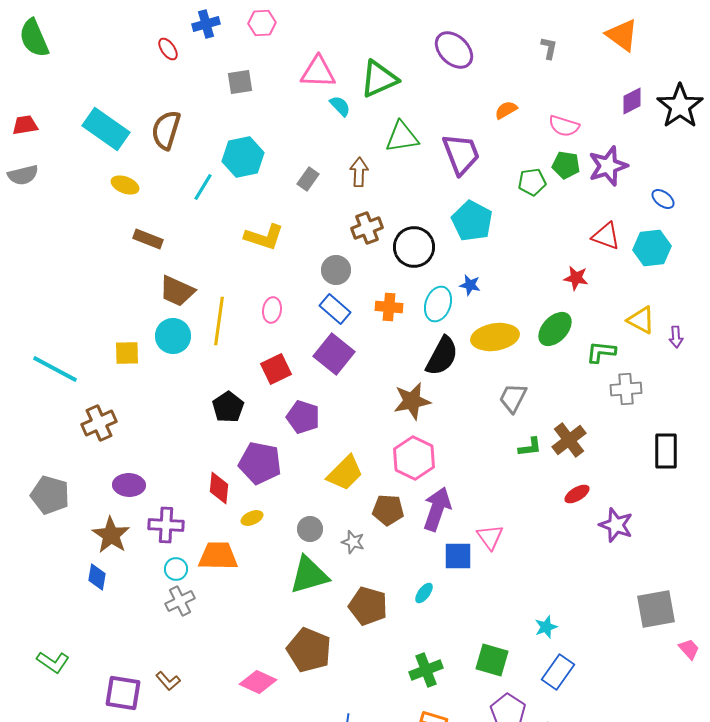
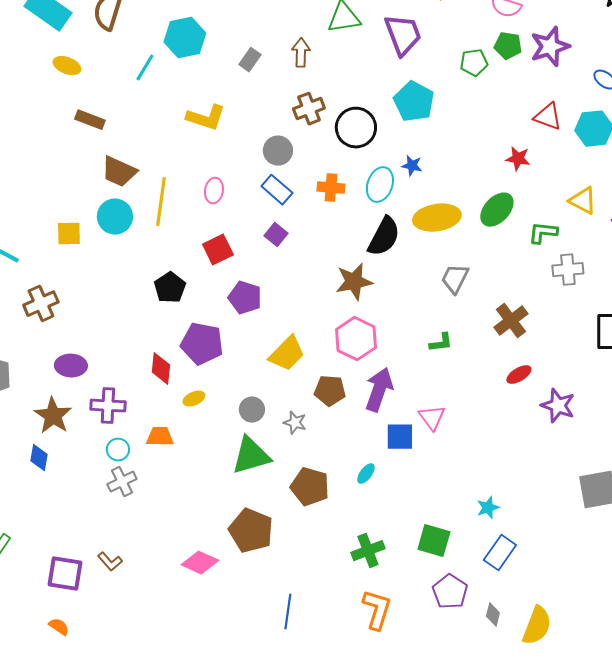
purple square: (334, 354) -> (276, 235), size x0.6
green L-shape: (530, 447) -> (441, 343), moved
orange trapezoid: (218, 556) -> (160, 437), size x0.7

